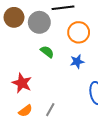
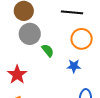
gray circle: (39, 22) -> (30, 34), moved

